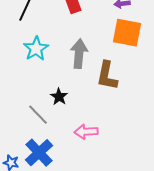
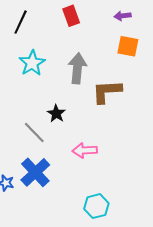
orange square: (127, 33) -> (128, 46), size x0.7
brown L-shape: (107, 76) -> (107, 91), turned 76

